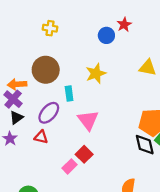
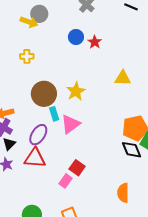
blue circle: (106, 35) -> (76, 37), moved
brown circle: (46, 70) -> (44, 94), moved
pink triangle: (88, 120) -> (70, 124), moved, turned 40
red triangle: (41, 137) -> (35, 158), size x1.6

